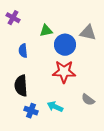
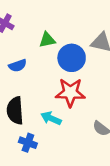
blue semicircle: (23, 51) -> (18, 66), turned -104
cyan arrow: (55, 107) -> (51, 118), moved

